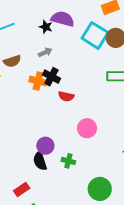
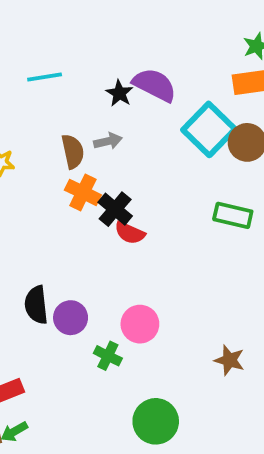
brown semicircle: (12, 61) -> (73, 152), moved, turned -96
black cross: (51, 77) -> (115, 209), moved
pink circle: (87, 128) -> (140, 324), moved
black semicircle: (40, 161) -> (36, 305), moved

